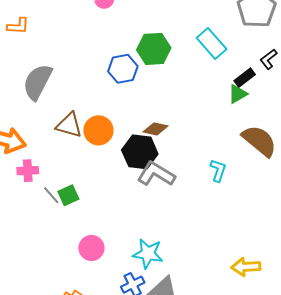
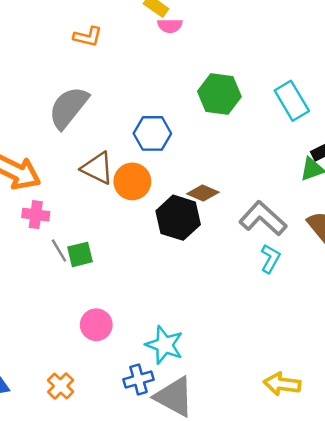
orange L-shape: (18, 26) -> (88, 37), moved
blue hexagon: (123, 69) -> (152, 133), moved
gray L-shape: (156, 174) -> (263, 218), moved

